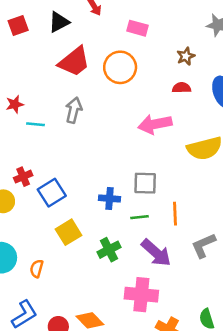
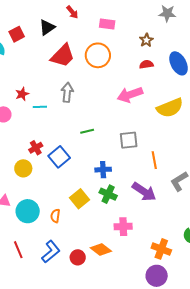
blue cross: (110, 198) -> (103, 170), moved
green line: (140, 217) -> (87, 131), moved
yellow square: (68, 232) -> (79, 199), moved
green cross: (109, 250) -> (108, 194), turned -30
pink cross: (141, 295) -> (123, 227), moved, size x0.7

